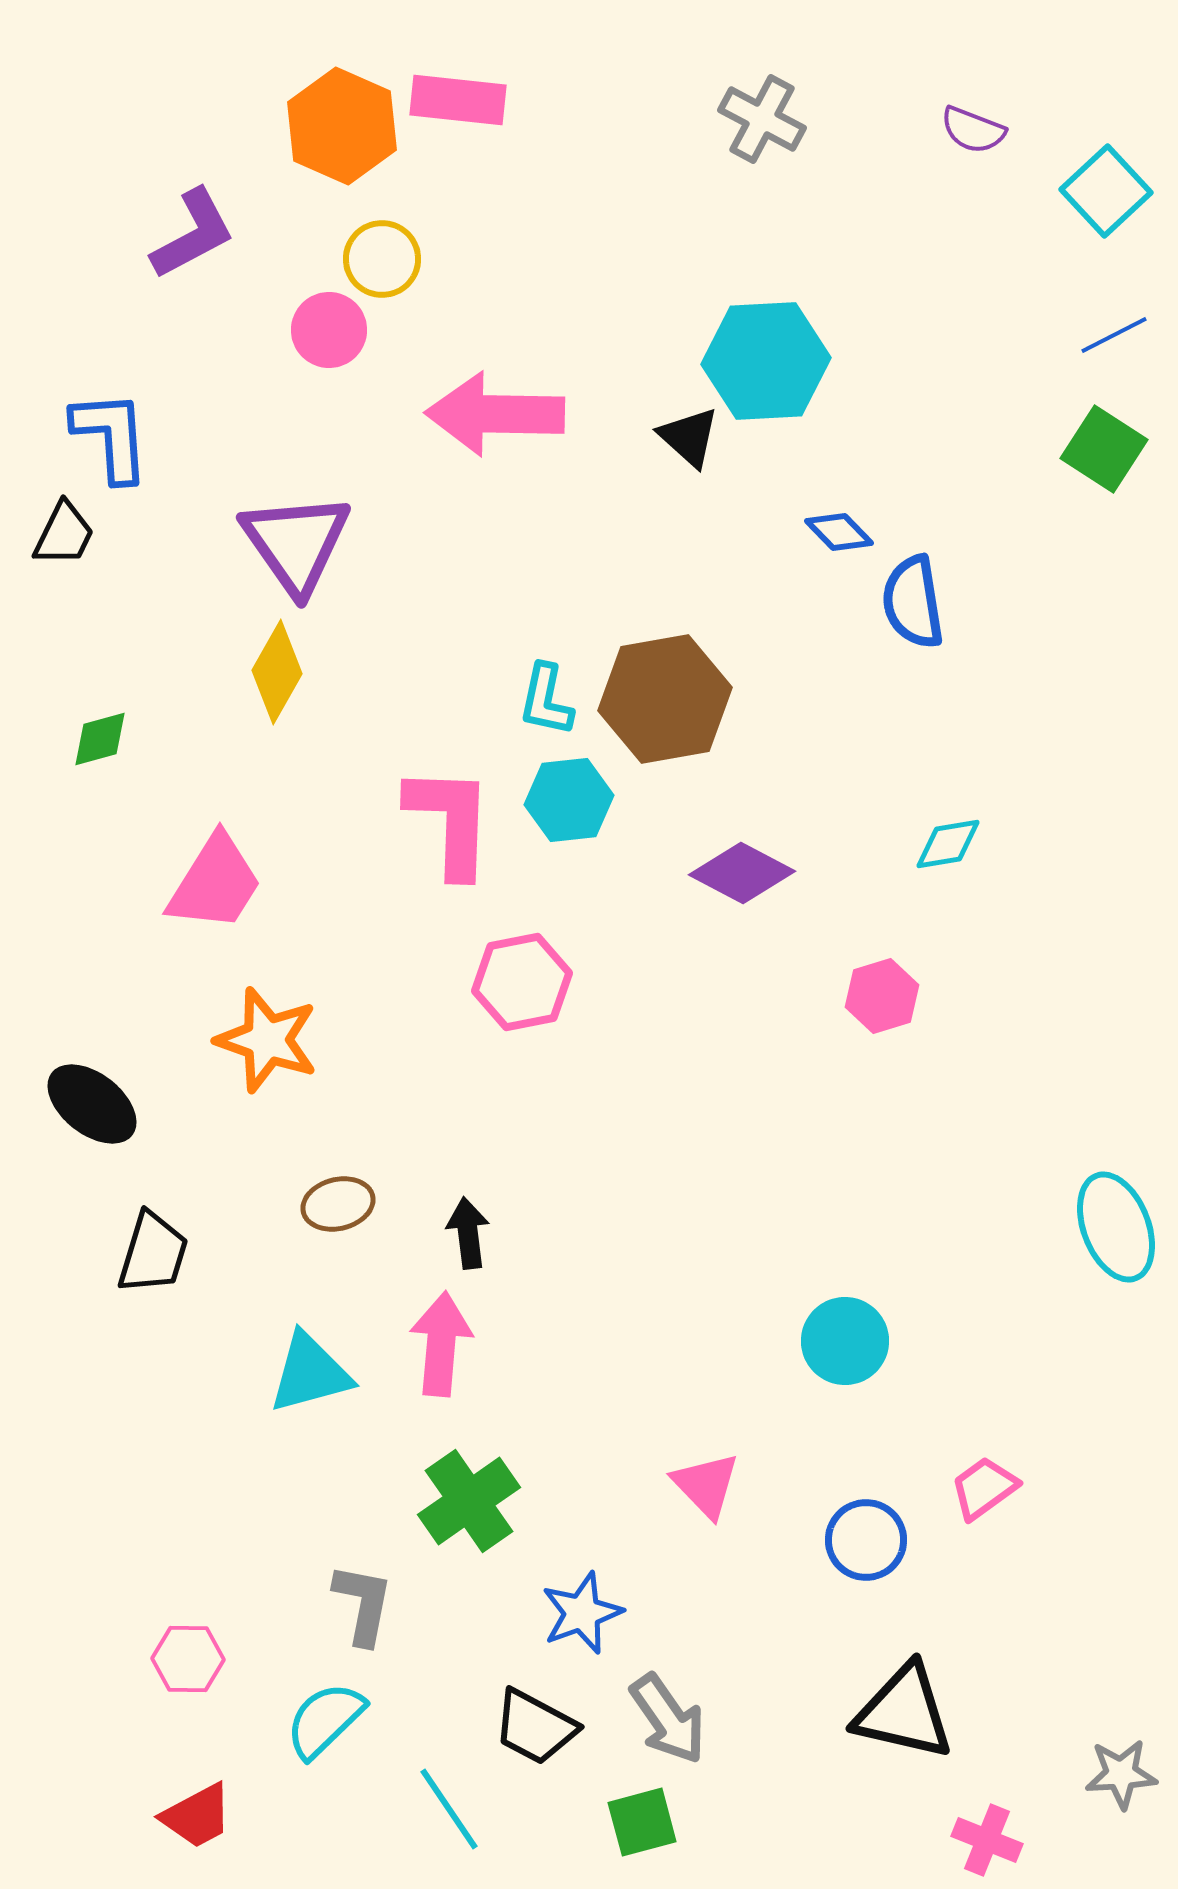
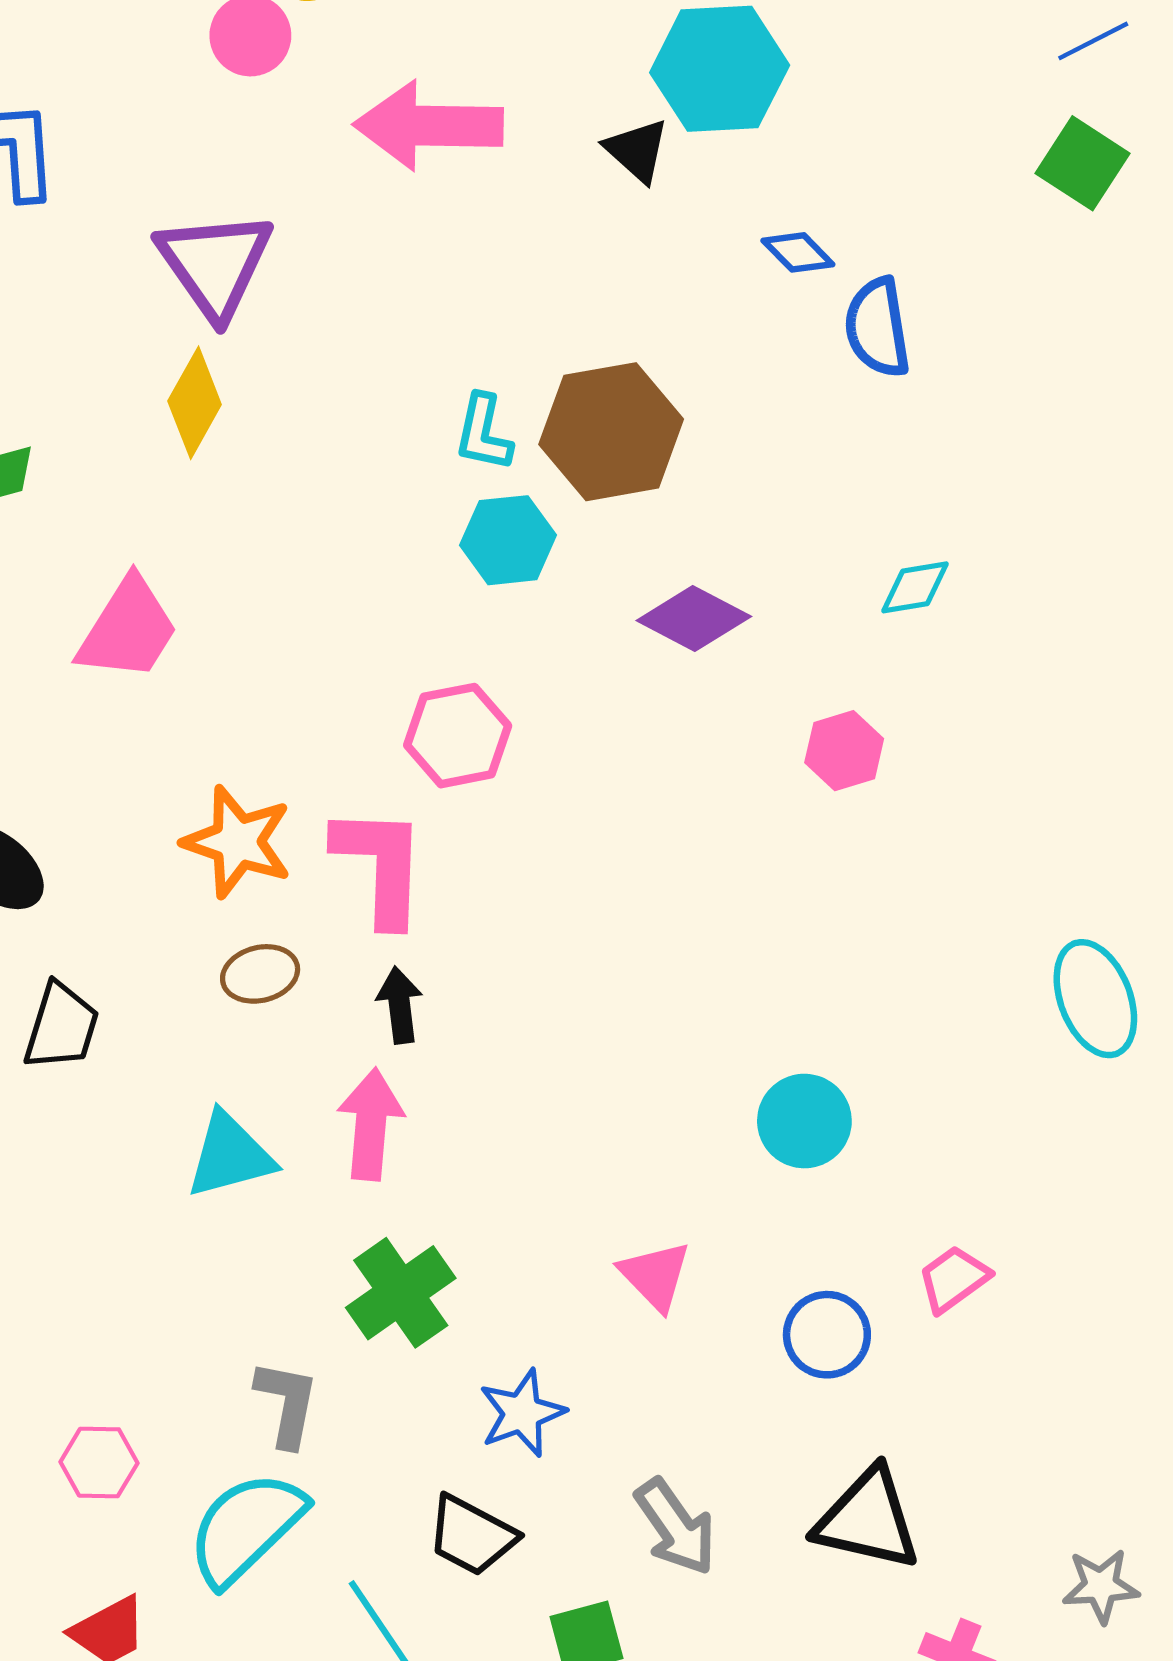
pink L-shape: (450, 821) -> (380, 865), moved
orange star: (267, 1040) -> (237, 842), moved
gray arrow: (668, 1719) -> (676, 1527), moved
cyan semicircle: (325, 1720) -> (246, 1528), size x1.4

